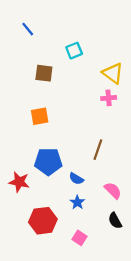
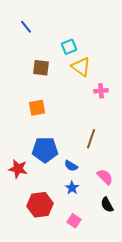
yellow triangle: (113, 73) -> (81, 67), moved

